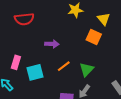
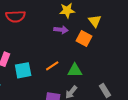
purple arrow: (52, 44) -> (61, 30), moved
green triangle: (87, 69) -> (75, 70), turned 42

